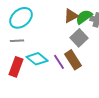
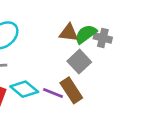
brown triangle: (71, 16) -> (69, 33), turned 35
purple line: (59, 62) -> (53, 93), turned -35

